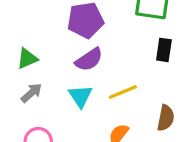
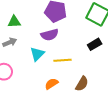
black rectangle: (164, 50) -> (95, 44), turned 32

